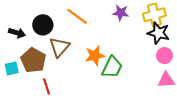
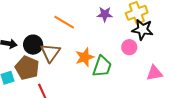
black circle: (43, 25) -> (33, 45), moved
pink circle: (165, 56) -> (129, 47), moved

